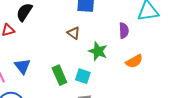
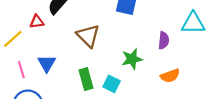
brown triangle: (74, 33) -> (88, 36), moved, size x1.6
green star: (98, 51) -> (132, 59), turned 30

